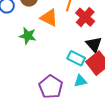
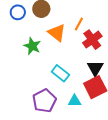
cyan rectangle: (76, 58) -> (60, 73), moved

